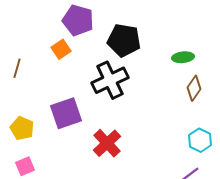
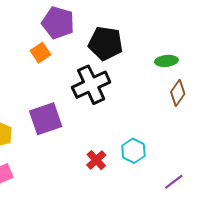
cyan hexagon: (200, 140) -> (133, 151), moved
red cross: (107, 143) -> (96, 160), moved, size x0.7

